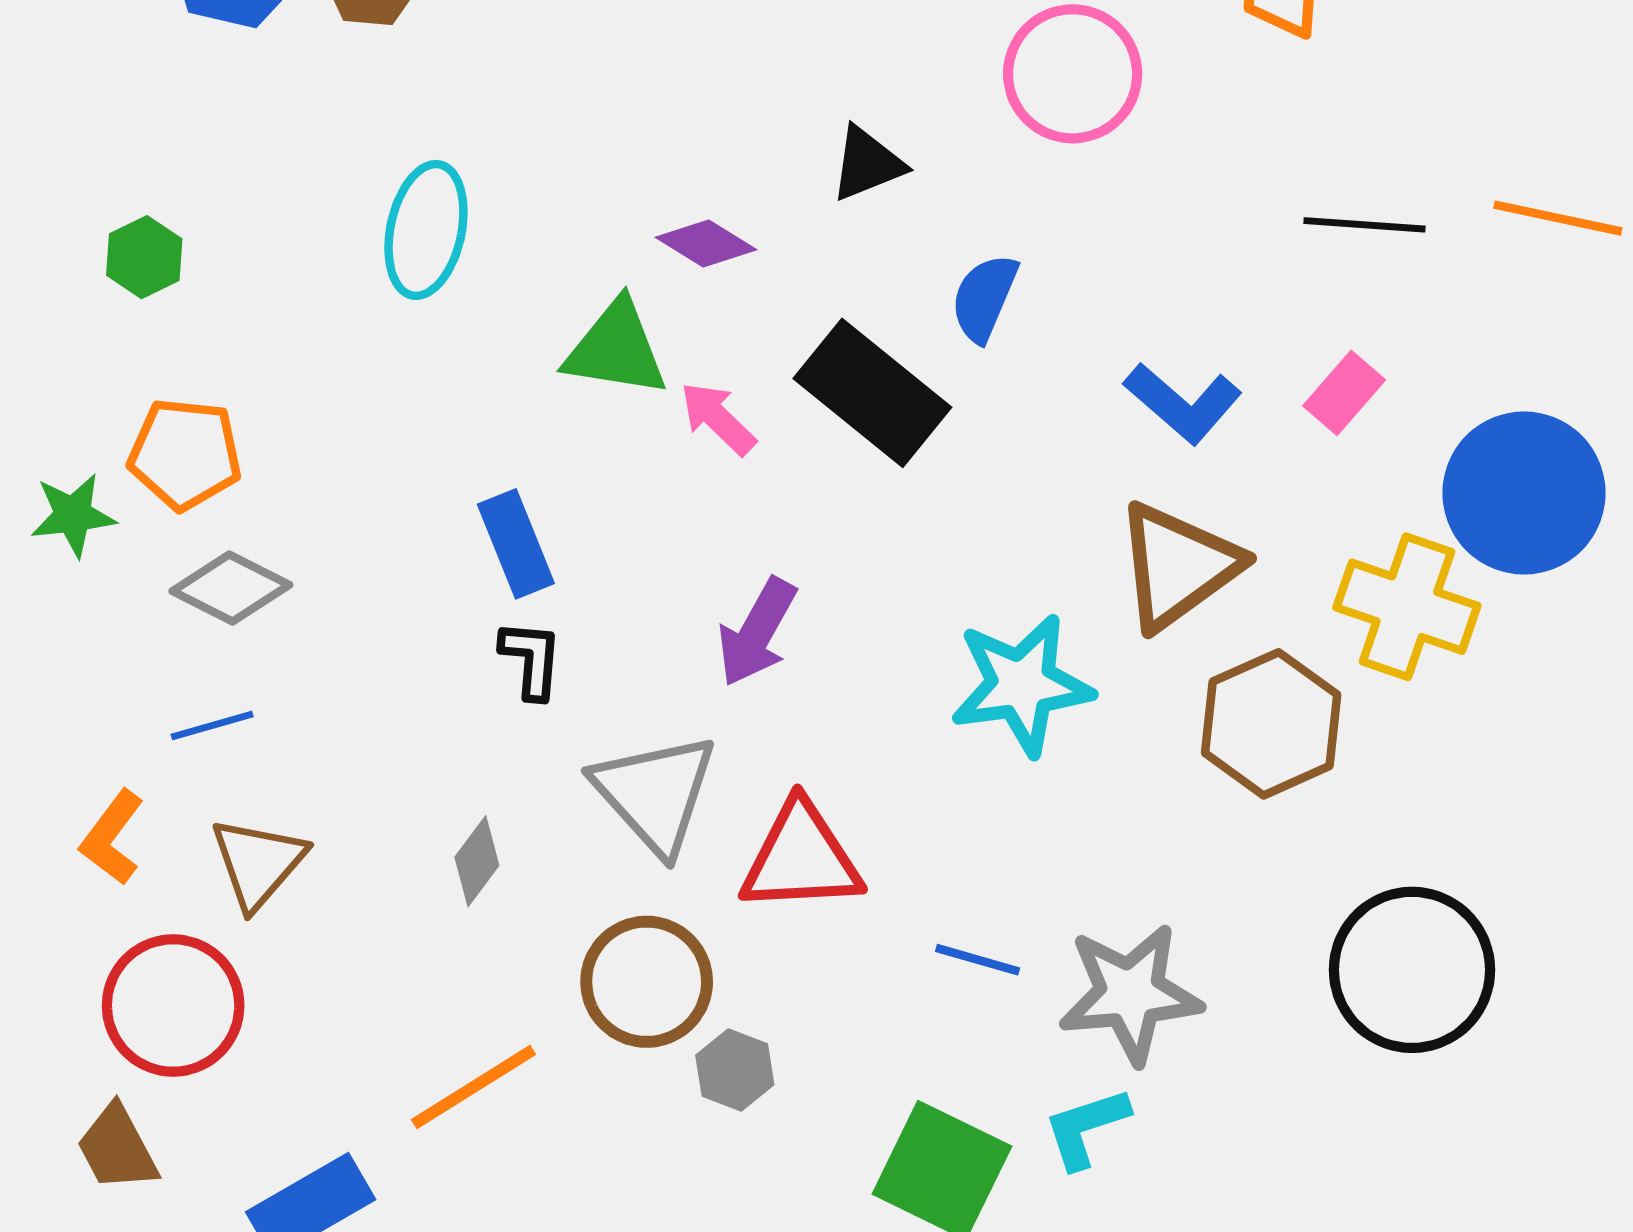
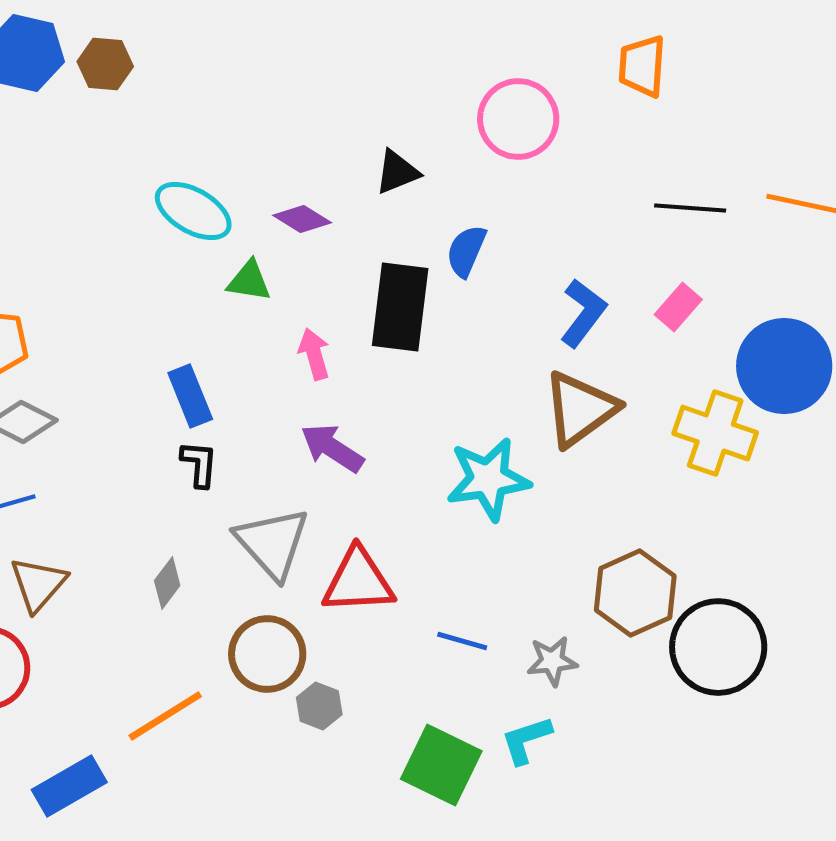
cyan ellipse: (426, 230) -> (193, 211), moved, turned -72
green triangle: (616, 349) -> (249, 281), size x0.7
black rectangle: (872, 393) -> (400, 307), turned 58
blue L-shape: (1183, 403) -> (583, 313), turned -94
pink arrow: (718, 418) -> (314, 354), moved, turned 30
purple arrow: (757, 632) -> (332, 448), turned 94
brown hexagon: (1271, 724) -> (635, 593), moved
gray star: (1130, 994) -> (552, 661), size x0.6

